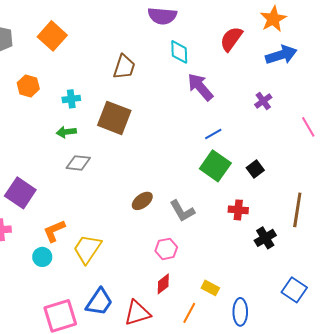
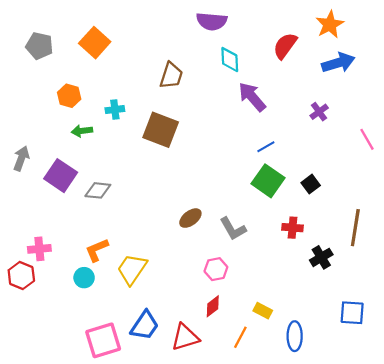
green arrow: (66, 132) -> (82, 131), moved
gray diamond: (78, 163) -> (98, 190), moved
purple square: (20, 193) -> (61, 176), moved
blue square: (294, 290) -> (352, 313), turned -30

